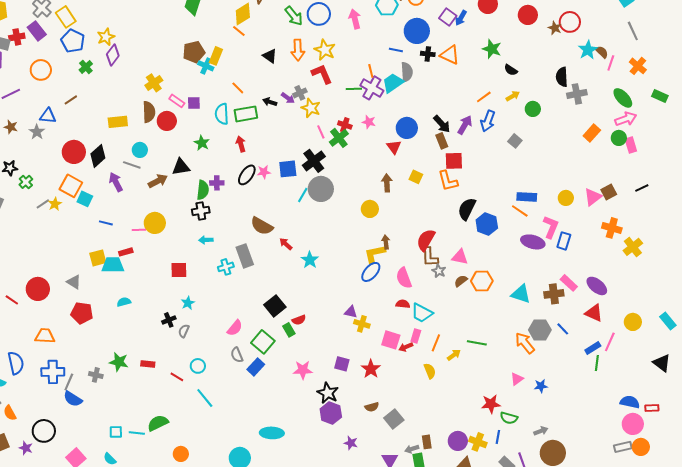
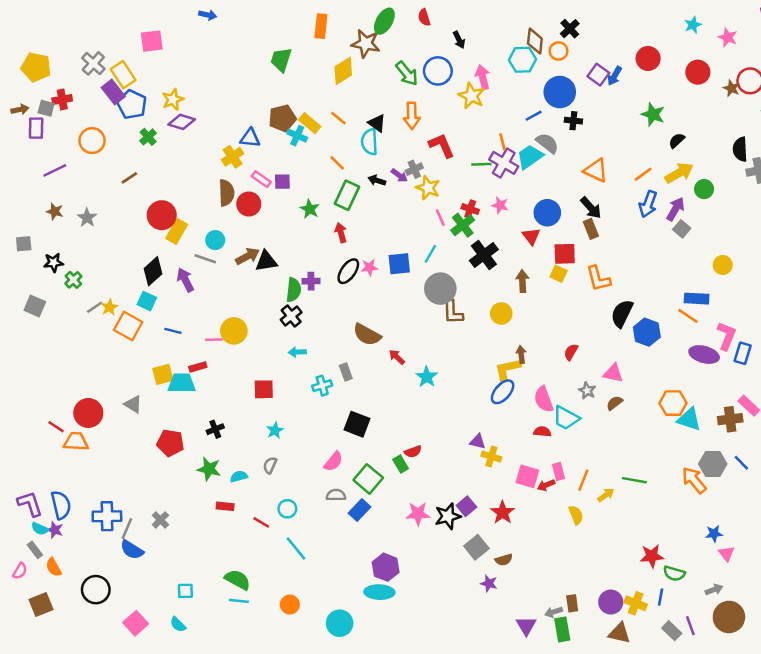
purple rectangle: (37, 31) -> (113, 92), moved
orange line: (239, 31) -> (338, 118), moved
yellow star: (325, 50) -> (471, 96), moved
blue line: (396, 50) -> (534, 116), turned -40
purple diamond: (113, 55) -> (182, 122), turned 70
orange triangle: (450, 55) -> (596, 170), moved
yellow rectangle: (216, 56) -> (310, 123), turned -72
black semicircle: (511, 70) -> (677, 141), turned 104
gray semicircle: (407, 72) -> (547, 143), turned -48
yellow arrow: (513, 96) -> (679, 173), size x1.6
cyan semicircle: (222, 114) -> (369, 142), moved
green rectangle: (246, 114) -> (347, 195), turned -55
blue triangle: (48, 116) -> (250, 138), moved
yellow rectangle: (118, 122) -> (177, 231), moved, turned -54
purple arrow: (465, 125) -> (675, 209), moved
green star: (202, 143) -> (310, 209), moved
red circle: (74, 152) -> (162, 215), moved
black diamond: (98, 156) -> (153, 271), moved
black cross: (314, 161) -> (484, 255), moved
red square: (454, 161) -> (565, 254), moved
brown arrow: (158, 181) -> (248, 256), moved
orange square: (71, 186) -> (128, 326), moved
cyan line: (303, 195) -> (430, 254), moved
yellow circle: (566, 198) -> (723, 265), moved
black cross: (201, 211) -> (291, 316), turned -30
red semicircle: (426, 240) -> (571, 352), size x0.6
gray rectangle: (245, 256) -> (346, 372), size x0.6
brown L-shape: (430, 257) -> (453, 312), moved
orange hexagon: (482, 281) -> (673, 403), moved
cyan semicircle: (124, 302) -> (239, 476), moved
black square: (275, 306) -> (357, 424), moved, turned -30
red pentagon: (82, 313) -> (170, 443), moved
cyan trapezoid: (422, 313) -> (566, 418), moved
black cross: (169, 320) -> (215, 429), moved
orange trapezoid: (45, 336) -> (76, 442), moved
pink rectangle: (416, 336) -> (559, 471), turned -32
gray semicircle: (237, 355) -> (336, 495), turned 112
green star: (119, 362) -> (209, 469), moved
purple square: (342, 364) -> (466, 506), turned 35
gray cross: (96, 375) -> (160, 520), turned 32
pink triangle: (517, 379) -> (726, 554), moved, turned -32
black star: (328, 393) -> (448, 516), moved, turned 30
purple hexagon: (331, 413) -> (386, 567), moved
gray square: (394, 419) -> (476, 547), moved
green semicircle: (158, 423) -> (238, 580), turned 55
cyan line: (137, 433) -> (239, 601), moved
purple star: (351, 443) -> (489, 583), moved
purple star: (26, 448) -> (55, 530), moved
orange circle: (181, 454) -> (290, 605), moved

